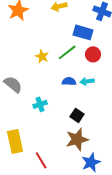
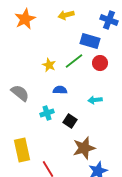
blue semicircle: (69, 81) -> (60, 90), moved
cyan arrow: (87, 81) -> (95, 100), moved
black square: (77, 115) -> (70, 121), moved

